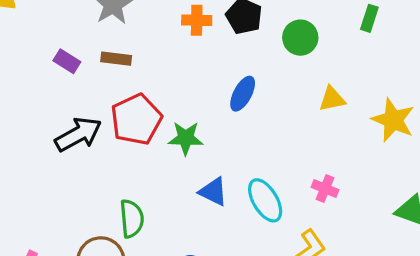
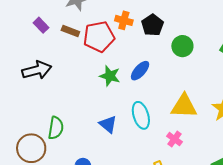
yellow triangle: (332, 99) -> (184, 106), moved, size x1.6
red pentagon: (136, 119) -> (99, 37), moved
green star: (186, 138) -> (110, 76), moved
cyan ellipse: (265, 200) -> (141, 115), moved

